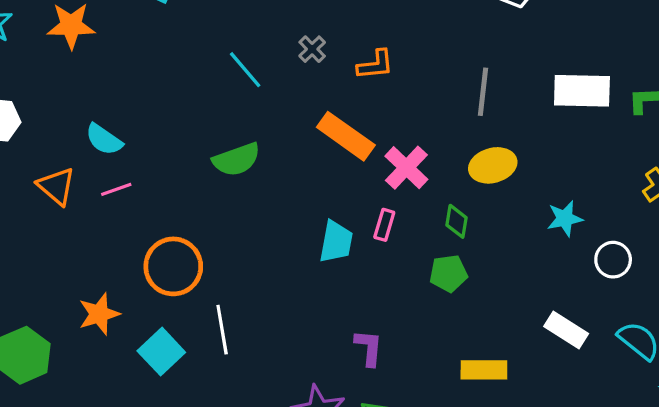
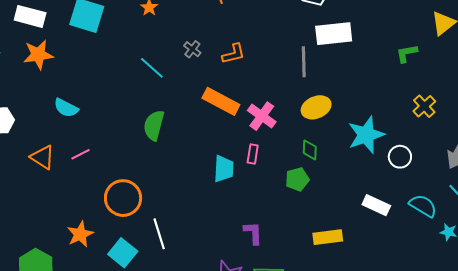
white rectangle: (582, 91) -> (334, 34), moved
cyan semicircle: (104, 139) -> (66, 108), moved
green semicircle: (236, 160) -> (154, 125), turned 132
cyan star: (565, 218) -> (366, 135), size x1.6
green diamond: (456, 221) -> (310, 150), moved

